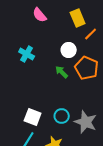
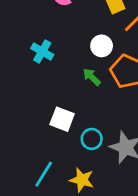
white square: (33, 117) -> (62, 119), moved

